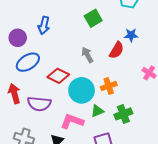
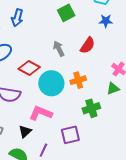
blue star: (131, 35) -> (106, 21), moved
green triangle: (97, 111) -> (113, 89), moved

